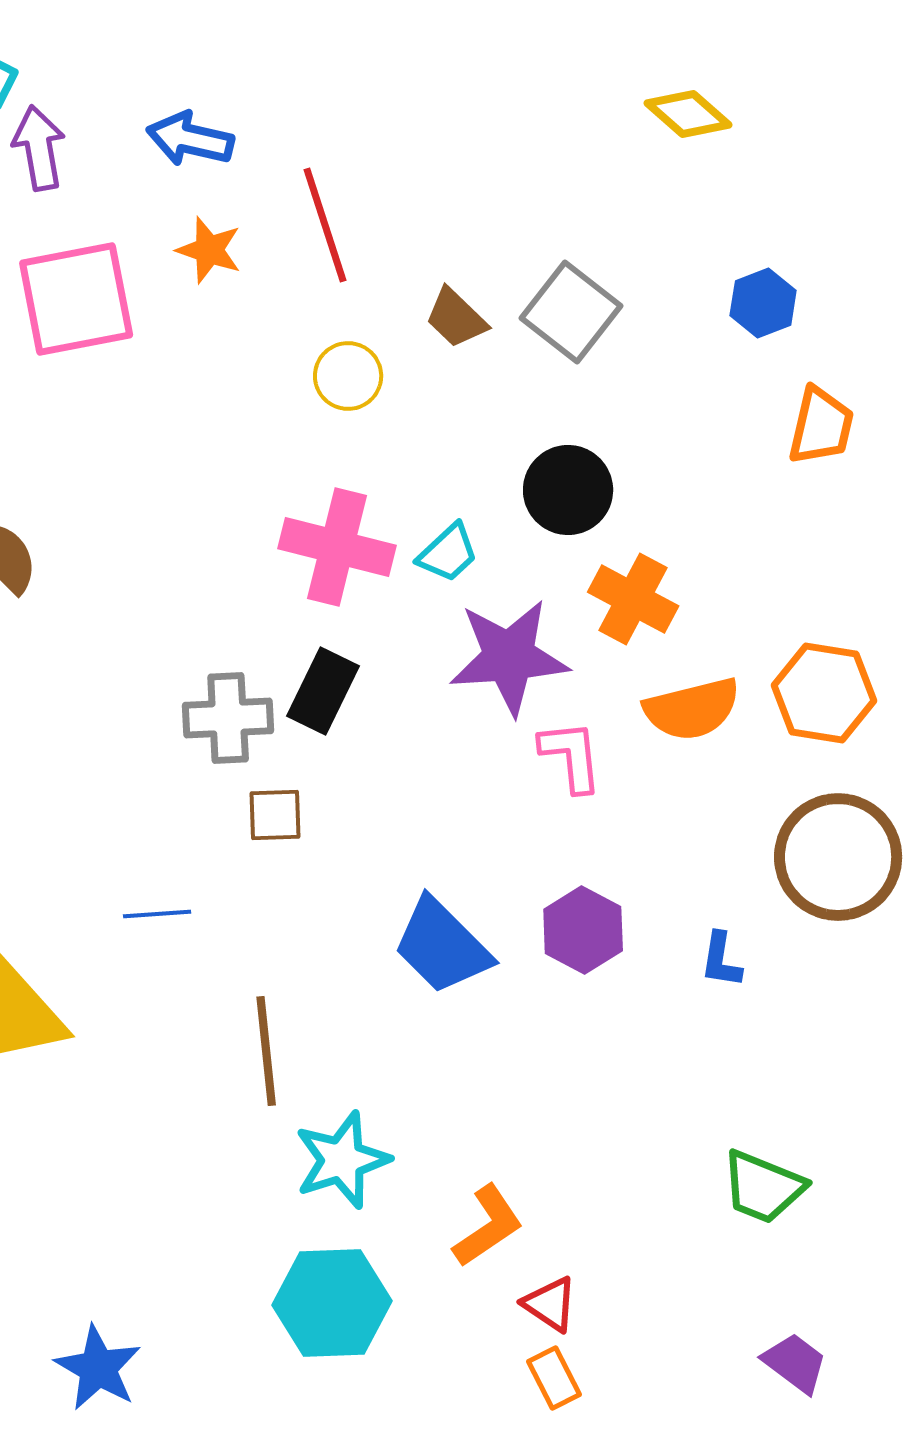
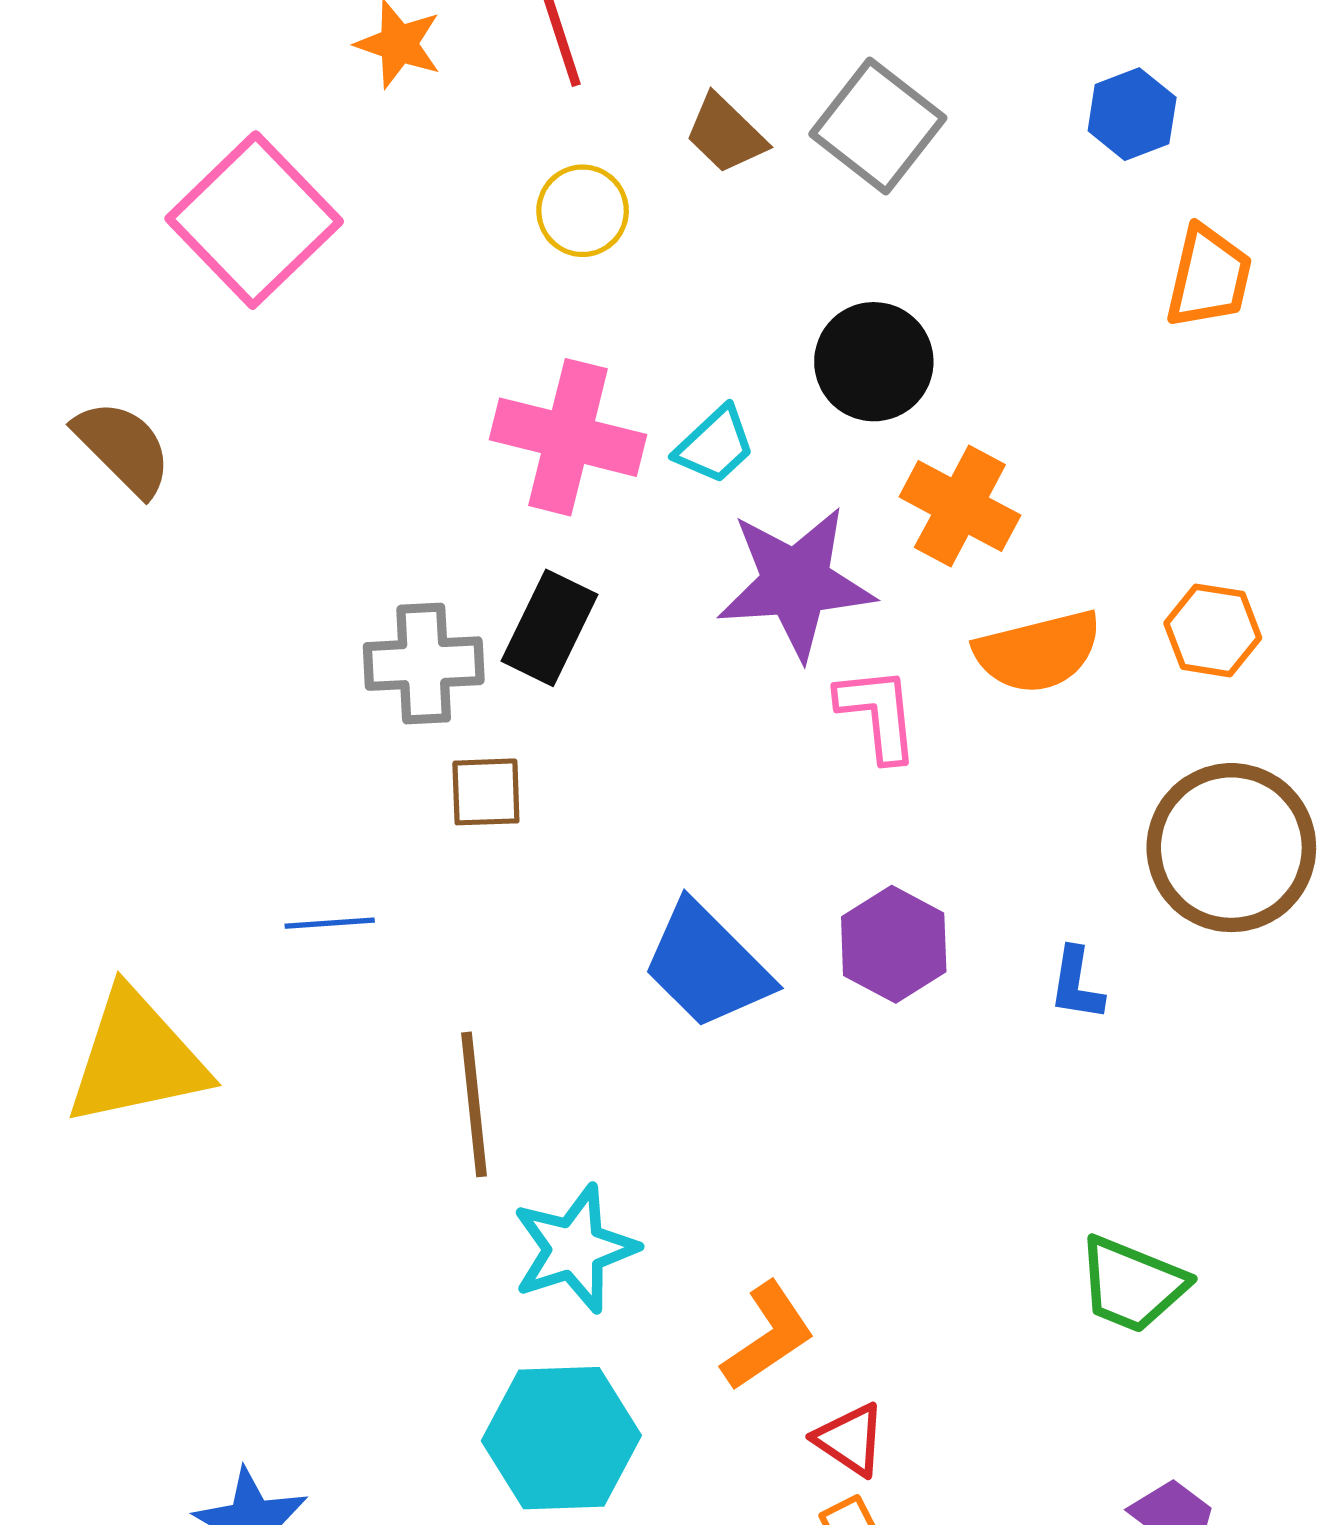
pink square: (76, 299) -> (254, 220), moved, turned -33
orange hexagon: (824, 693) -> (1213, 630), size x0.7

